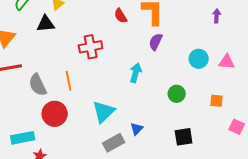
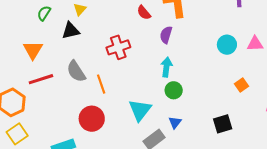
purple semicircle: (156, 42) -> (166, 35), moved
gray semicircle: (38, 85) -> (76, 71), moved
green circle: (177, 94) -> (174, 90), moved
orange square: (217, 101) -> (242, 85), moved, turned -32

